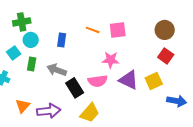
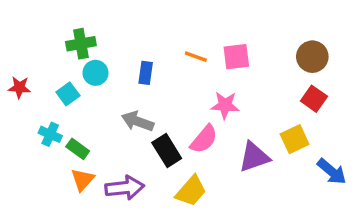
green rectangle: (32, 64) -> (78, 149), moved, turned -64
purple triangle: (129, 80) -> (254, 157), moved, turned -45
pink semicircle: (98, 81) -> (204, 139), turned -42
blue arrow: (177, 101) -> (332, 172), turned 30

